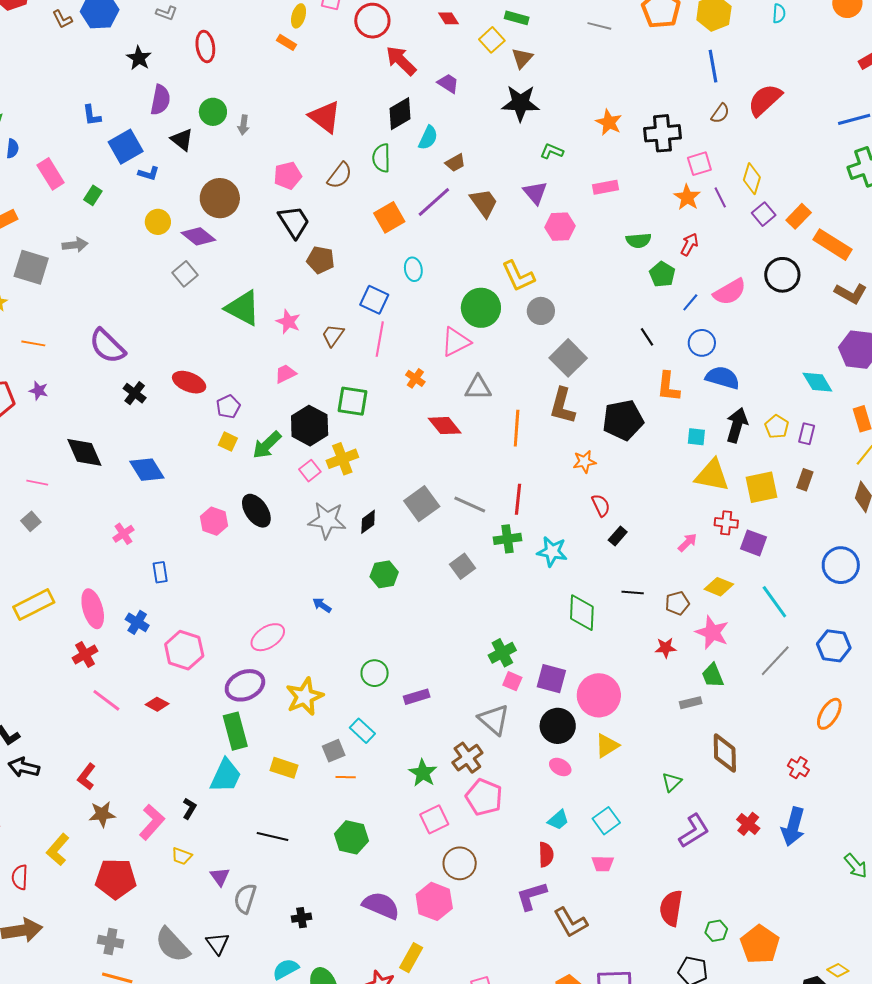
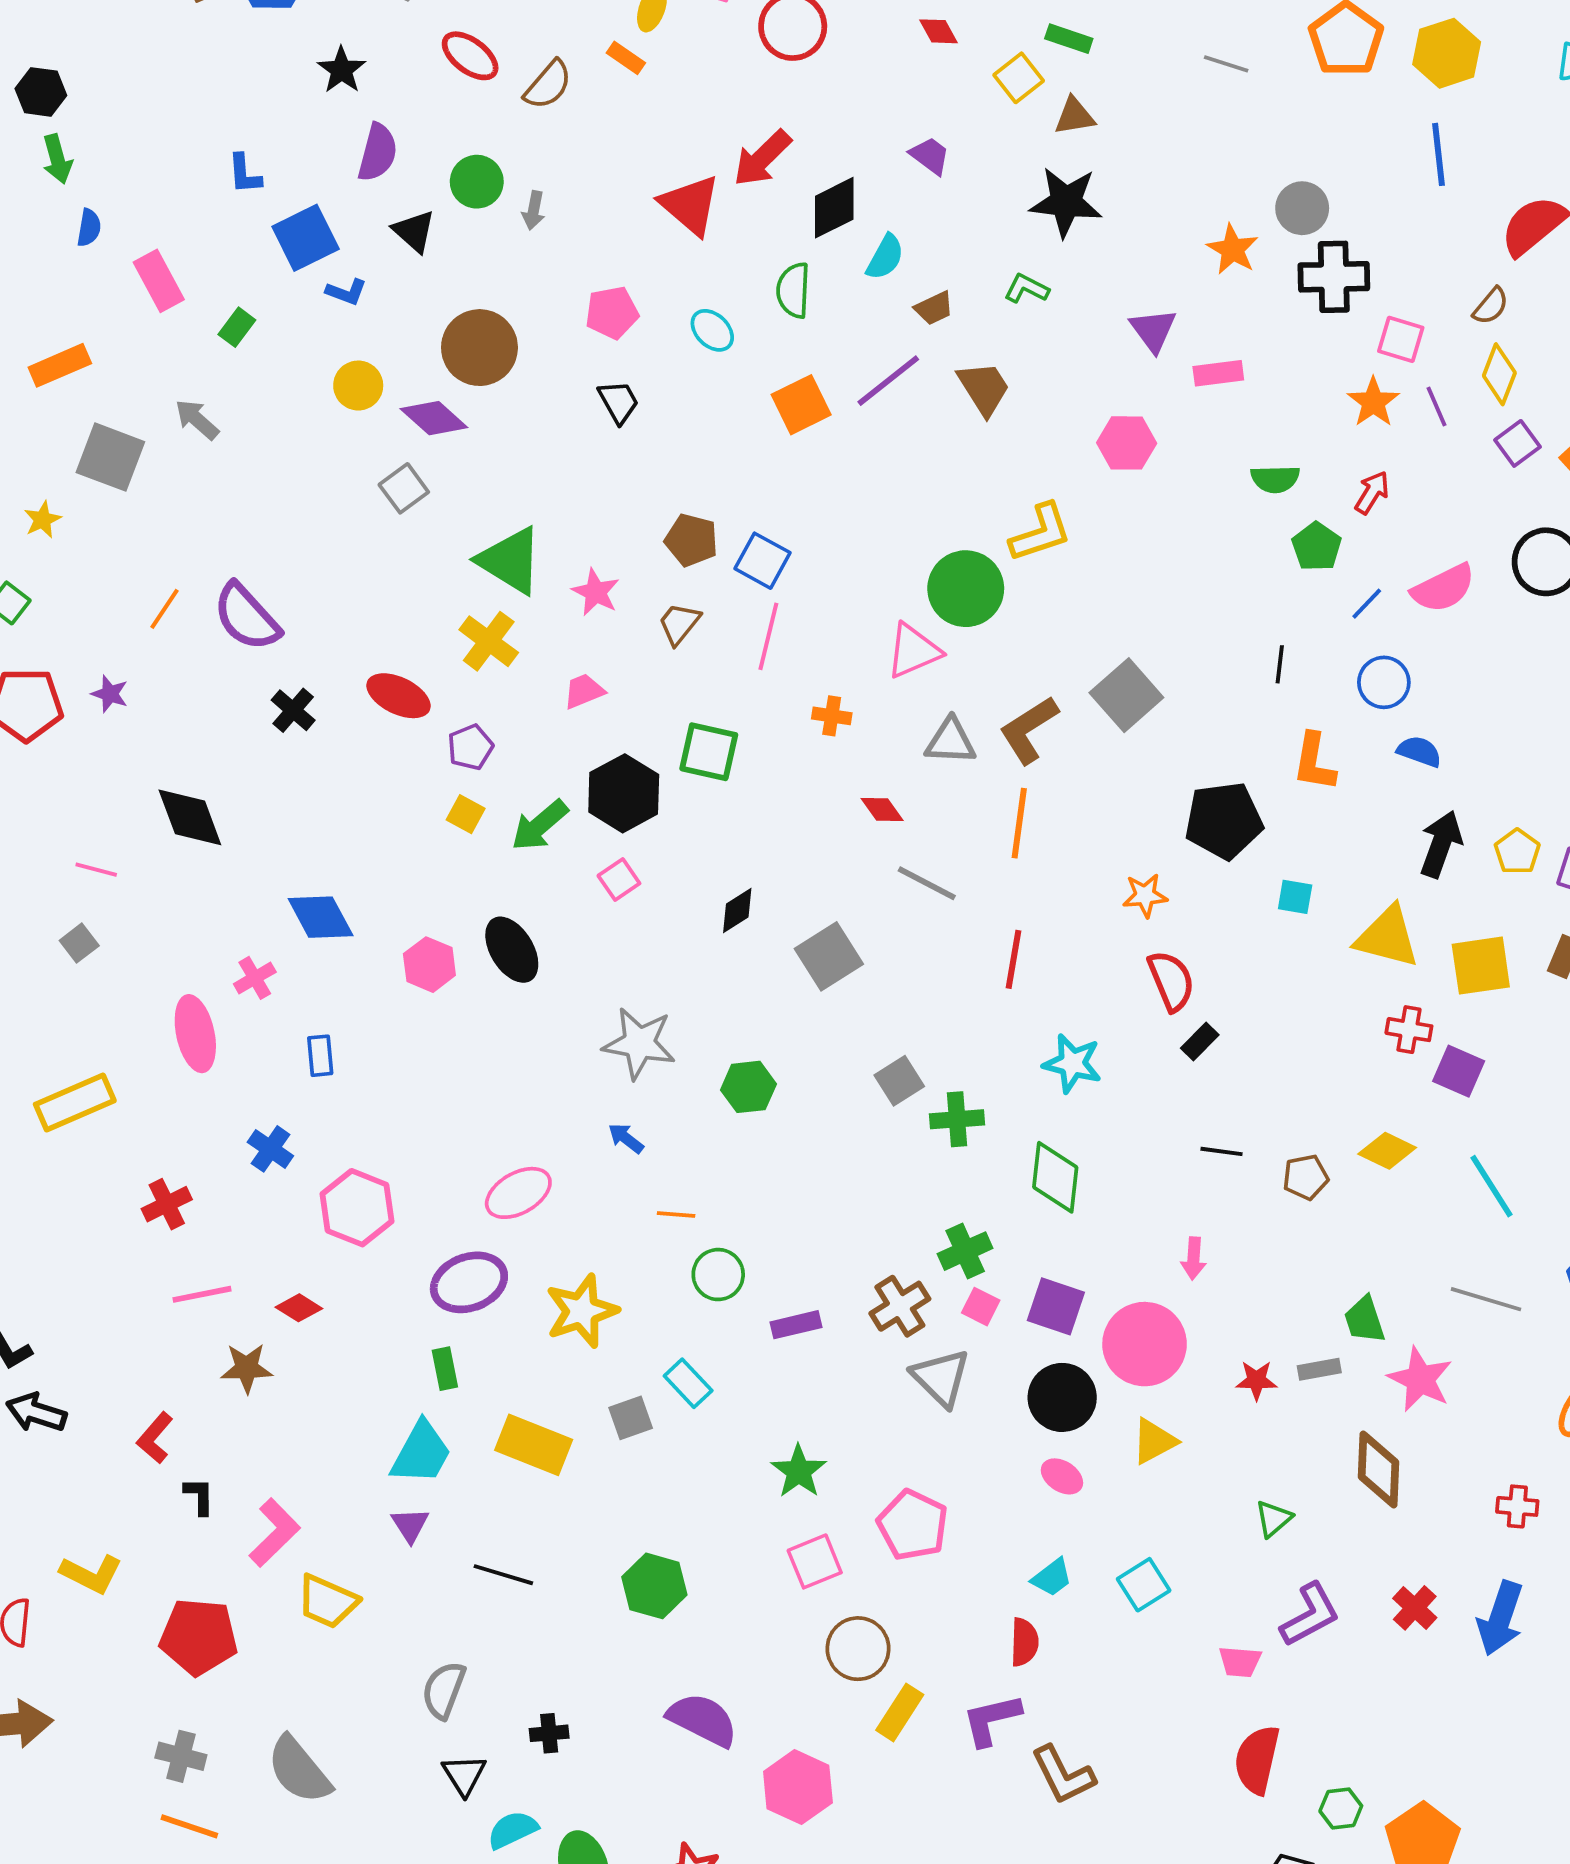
red ellipse: (205, 46) -> (470, 56), turned -48
brown triangle: (522, 58) -> (1075, 116), turned 35
red arrow: (401, 61) -> (762, 158), moved, turned -92
brown semicircle: (720, 113) -> (1491, 306), moved
green L-shape: (552, 151) -> (1026, 289), moved
pink square: (699, 164) -> (1401, 339), turned 30
brown semicircle: (340, 175) -> (548, 85), moved
purple triangle: (535, 193) -> (1153, 330), moved
black trapezoid: (294, 222) -> (618, 402), size x0.7
gray arrow: (75, 245) -> (197, 419), turned -135
brown pentagon: (321, 260) -> (691, 540), moved
cyan ellipse: (413, 269) -> (712, 330), moved, turned -40
yellow L-shape: (518, 276) -> (1041, 533), turned -87
gray circle: (541, 311) -> (1302, 208), moved
black line: (647, 337) -> (1280, 664), turned 36
orange line: (33, 343) -> (165, 609), moved, turned -70
orange cross: (415, 378) -> (832, 716), turned -30
blue semicircle: (723, 378) -> (1419, 751), size x0.7
brown L-shape: (562, 406) -> (1029, 730), moved, turned 39
red diamond: (445, 426) -> (882, 809), size x0.7
cyan square: (696, 437) -> (1295, 897), moved
yellow cross: (342, 459) -> (489, 641), moved, turned -36
blue diamond: (147, 470) -> (321, 917), moved
gray line: (470, 504) -> (927, 883), moved
red semicircle: (601, 505) -> (1171, 981), size x1.4
gray star: (327, 520) -> (639, 1043), moved
black diamond: (368, 522) -> (737, 911), moved
green cross: (508, 539) -> (957, 1119), moved
pink arrow: (687, 542) -> (1194, 1258), moved, turned 135
pink ellipse: (93, 609) -> (195, 1034), moved
green diamond: (582, 613) -> (1055, 1177), moved
pink star: (712, 632) -> (1420, 1379), moved
red star: (666, 648) -> (1256, 1380), moved
gray line: (775, 661) -> (1486, 1299), turned 60
pink line: (106, 700) -> (202, 1294), turned -52
green rectangle: (235, 731) -> (445, 1369), size x0.6
brown cross: (467, 758) -> (900, 1306), moved
yellow rectangle: (284, 768) -> (534, 1445), size x1.4
red cross: (798, 768) -> (1517, 1506), turned -30
orange line: (346, 777) -> (676, 1214), moved
black L-shape: (189, 808) -> (199, 1496), moved, turned -35
brown star: (102, 814) -> (247, 1368), moved
yellow L-shape: (58, 850) -> (91, 1574), turned -108
yellow trapezoid: (182, 856) -> (327, 1601), size x1.6
pink trapezoid: (603, 864) -> (1240, 1662), moved
purple triangle: (220, 877) -> (410, 1525), moved
pink hexagon: (434, 901) -> (798, 1787), moved
black triangle: (217, 944) -> (464, 1775), moved
yellow rectangle: (411, 958) -> (900, 1712), moved

